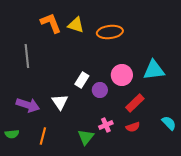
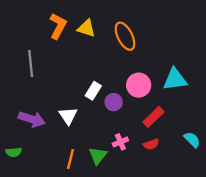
orange L-shape: (51, 23) -> (58, 26), turned 50
orange ellipse: (110, 32) -> (125, 36), turned 70
orange line: (43, 136) -> (70, 159), moved

